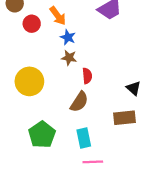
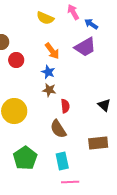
orange arrow: (58, 16) -> (52, 51), moved
black triangle: (134, 88) -> (104, 105), moved
brown semicircle: (79, 102) -> (58, 129), turned 114

